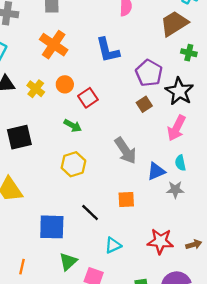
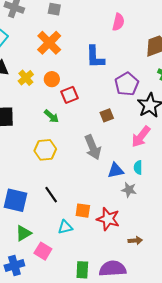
brown square: (144, 104) -> (107, 115), moved
orange square: (126, 199) -> (83, 211), moved
red star: (160, 241) -> (108, 219), moved

